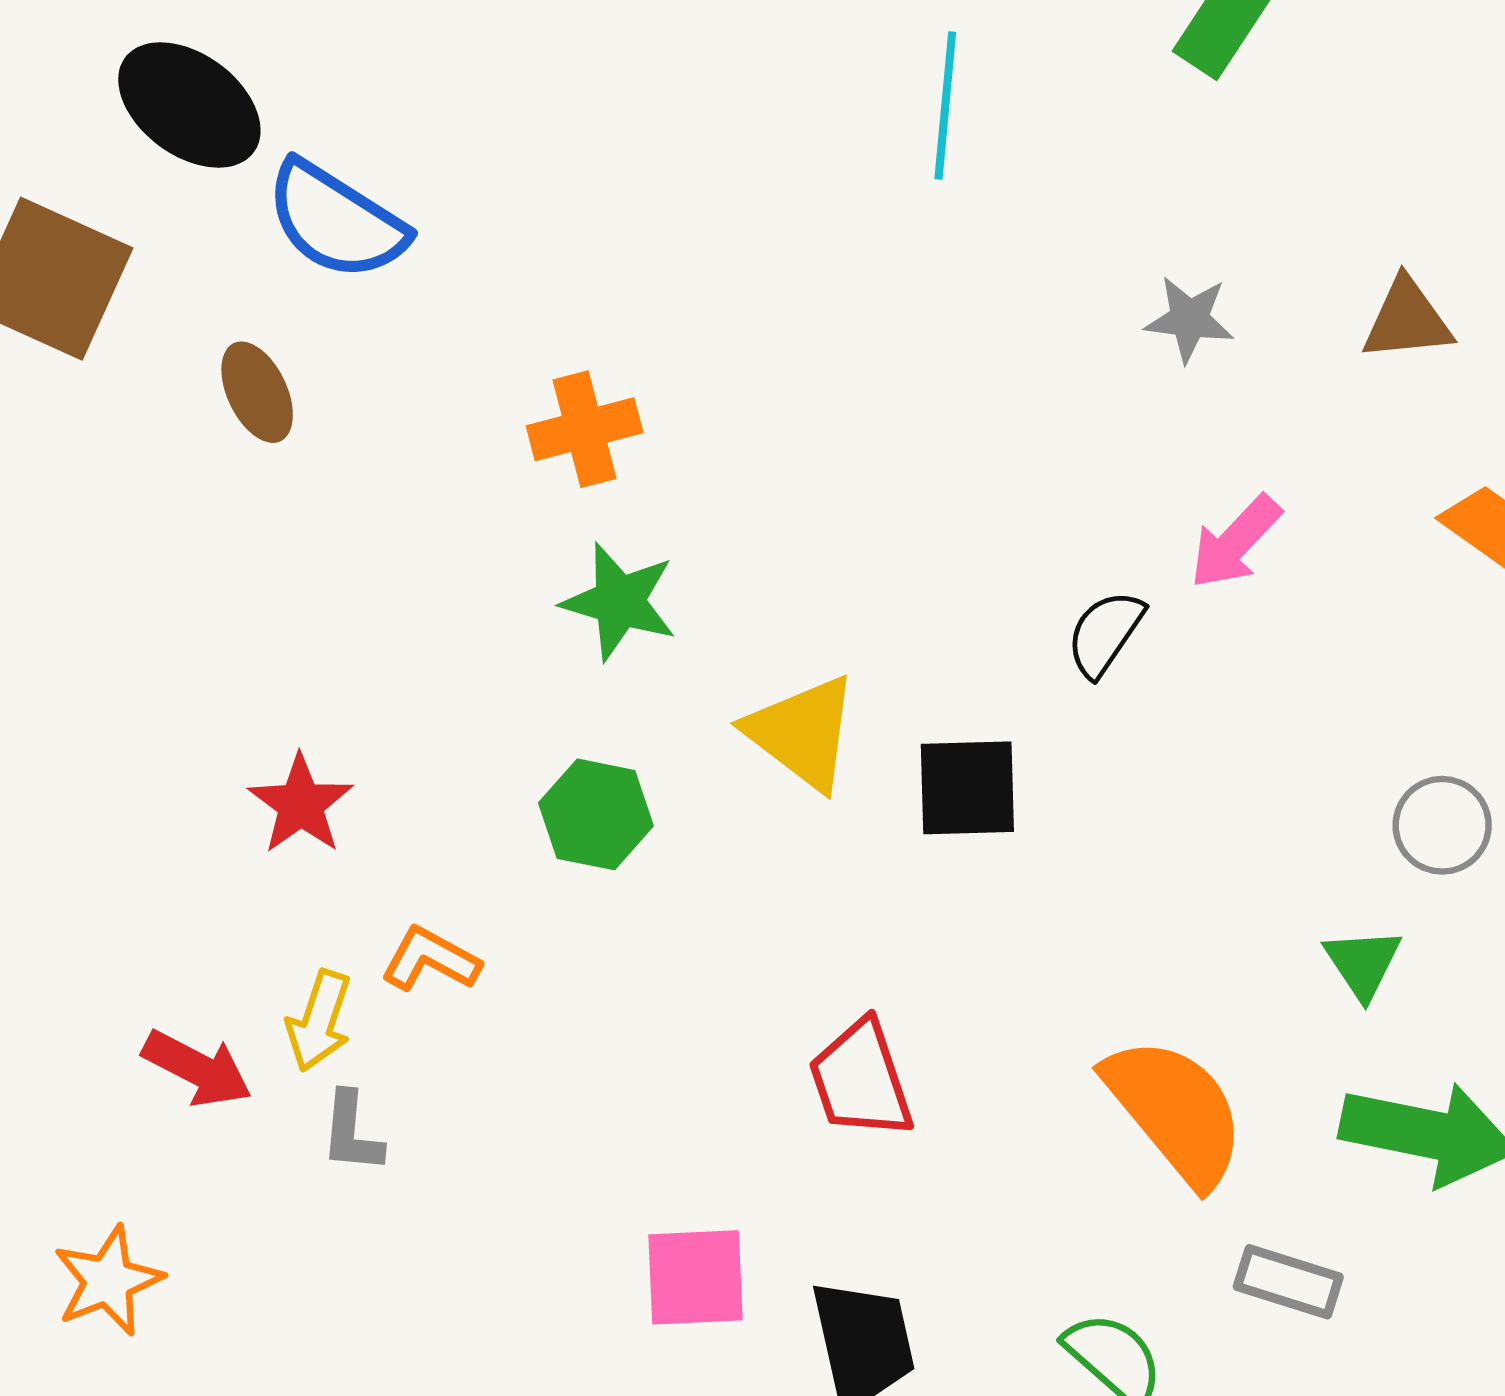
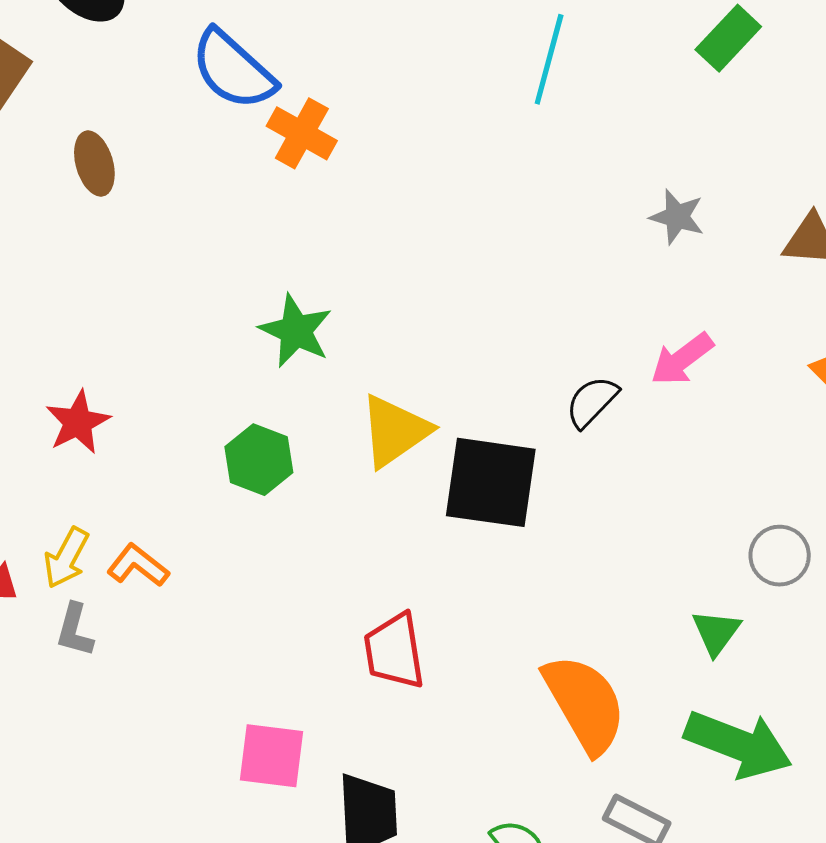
blue semicircle: (336, 221) -> (233, 70), moved
orange cross: (585, 429) -> (302, 133), moved, turned 34
yellow triangle: (802, 733) -> (395, 431), turned 38
black square: (967, 788) -> (491, 482), size x1.4
orange L-shape: (431, 959) -> (138, 565), moved

